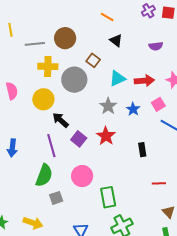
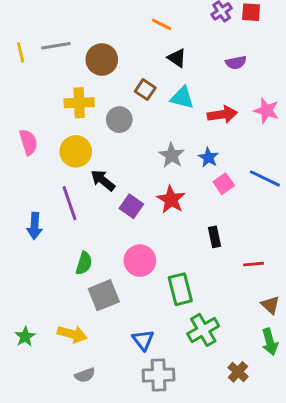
gray line: (35, 44) -> (56, 46), moved
cyan triangle: (117, 78) -> (182, 98), moved, turned 42
gray circle: (74, 80) -> (119, 120), size x0.7
pink square: (158, 104) -> (224, 184), moved
purple line: (51, 146) -> (69, 203), moved
black rectangle: (142, 150) -> (215, 237), moved
green semicircle: (44, 175) -> (84, 263), size x0.7
gray square: (56, 198) -> (104, 295), size x1.5

